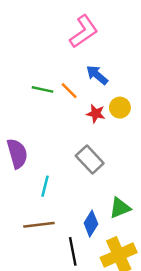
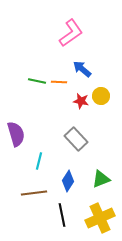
orange line: (69, 91) -> (59, 82), turned -42
blue diamond: (91, 224) -> (68, 181), moved

